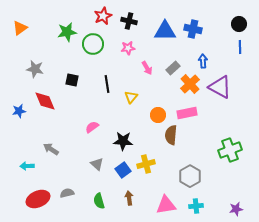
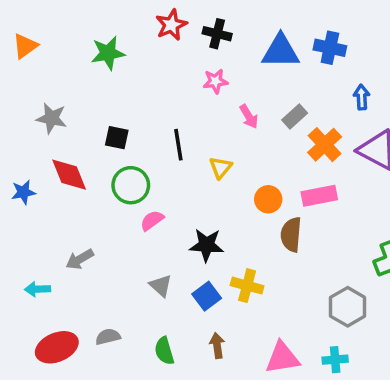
green circle: (93, 44) -> (131, 185), moved
blue arrow: (203, 61) -> (362, 97), moved
gray arrow: (51, 149) -> (80, 259), turned -63
yellow cross: (146, 164) -> (247, 286), turned 30
gray hexagon: (190, 176) -> (348, 307), moved

